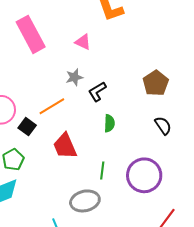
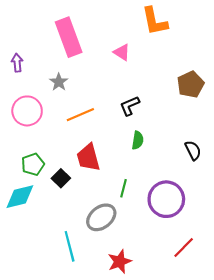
gray star: (74, 77) -> (59, 82), moved, turned -30
brown pentagon: (156, 83) -> (191, 84), moved
black square: (27, 127) -> (61, 178), moved
gray ellipse: (85, 201) -> (101, 217), turned -32

